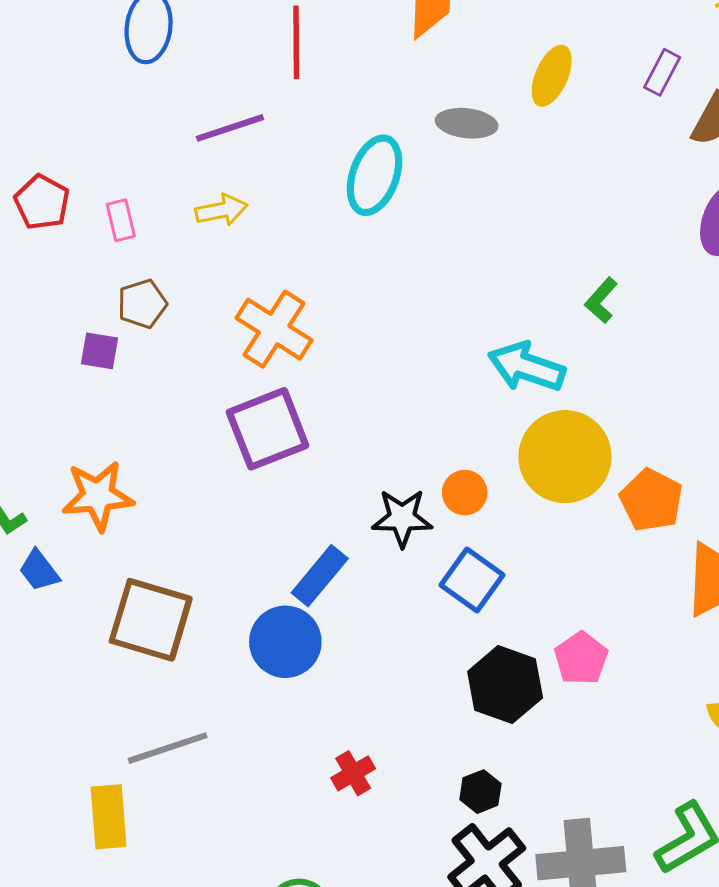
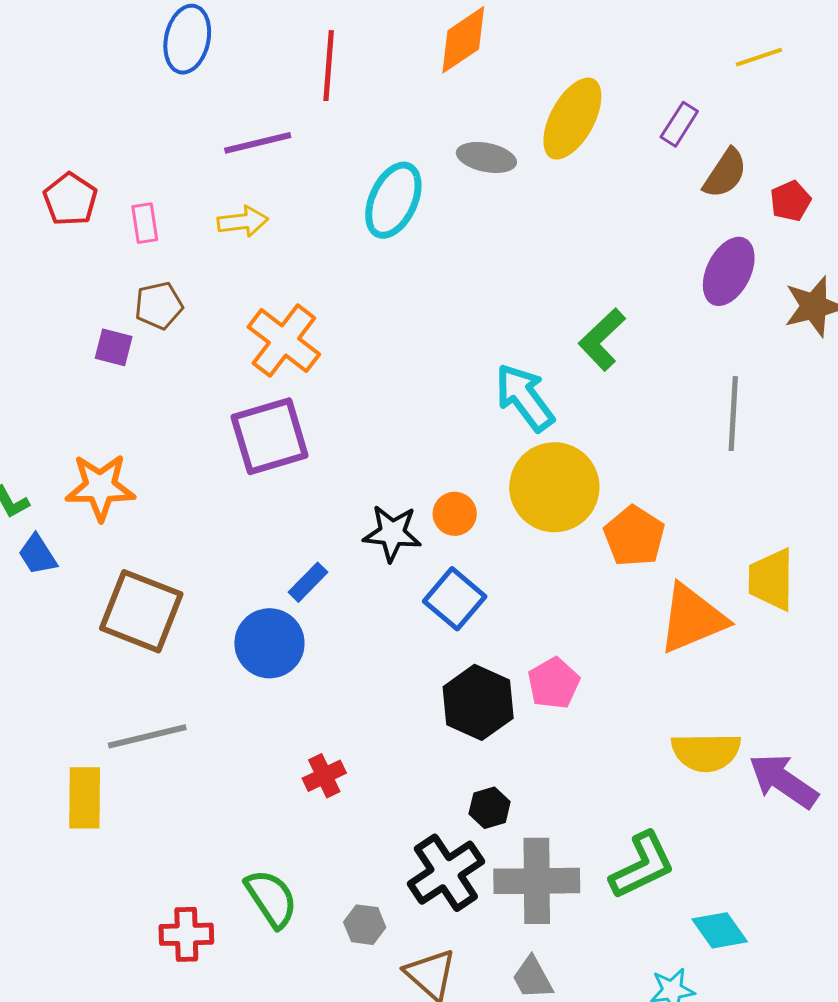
yellow ellipse: (552, 76) -> (572, 119), size x1.4
green L-shape: (601, 300) -> (602, 339), size x1.4
cyan arrow: (527, 367) -> (525, 397), turned 30
blue rectangle: (320, 576) -> (308, 582), size x0.7
black hexagon: (480, 792) -> (490, 808), moved

